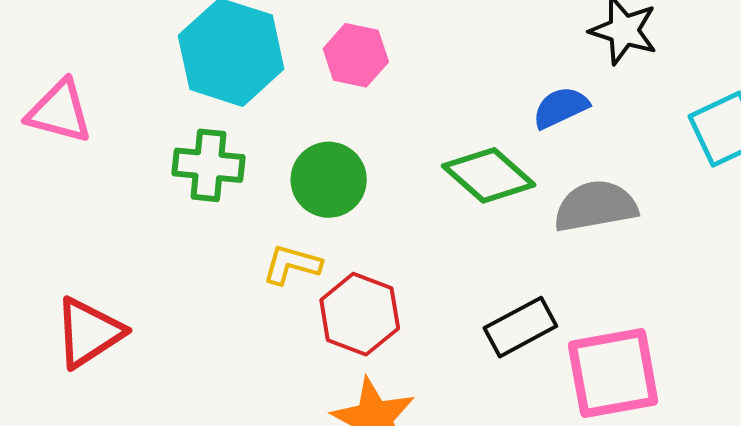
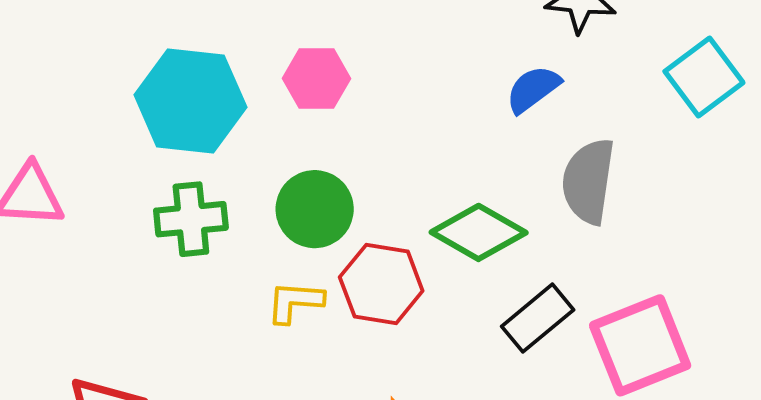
green diamond: (489, 175) -> (479, 232), moved
gray semicircle: (596, 206) -> (588, 181), turned -60
red hexagon: (360, 314) -> (381, 284), moved

